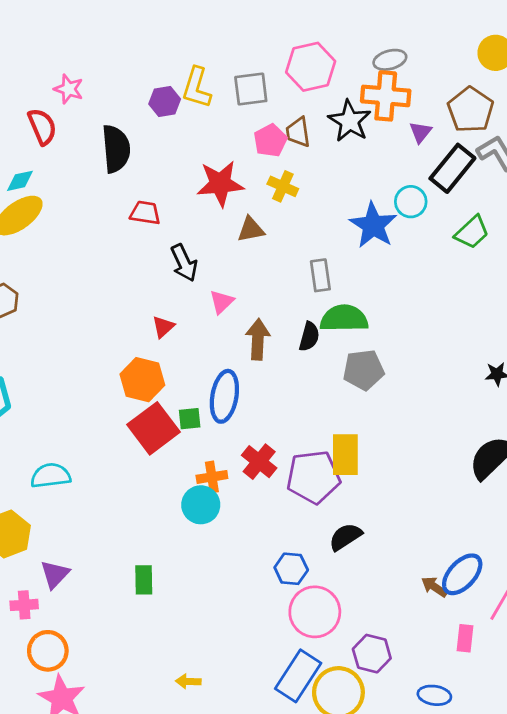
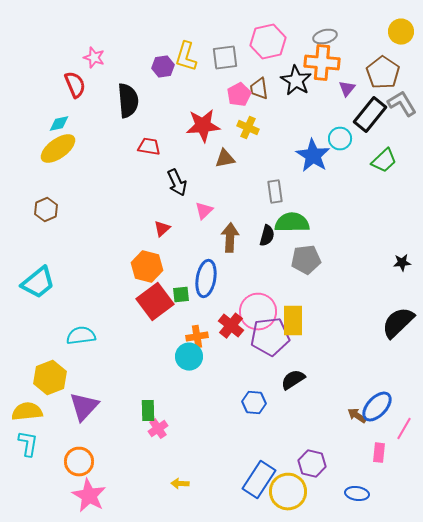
purple triangle: (55, 574) -> (84, 407), size x1.4
pink cross: (24, 605) -> (158, 429), moved, turned -30
pink circle: (315, 612) -> (258, 312), moved

